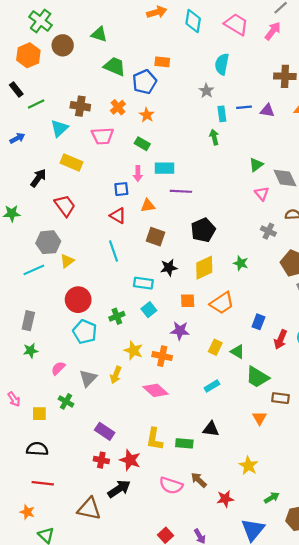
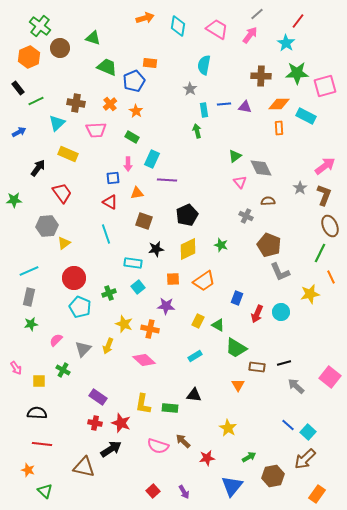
cyan rectangle: (164, 168) -> (152, 159), turned -66
cyan line: (34, 270) -> (29, 271), moved

